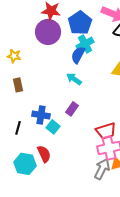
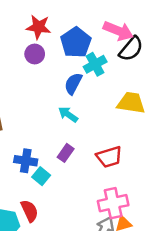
purple circle: (48, 32) -> (35, 54), size x0.6
cyan cross: (85, 44) -> (95, 64), moved
red trapezoid: (106, 131) -> (109, 157), moved

